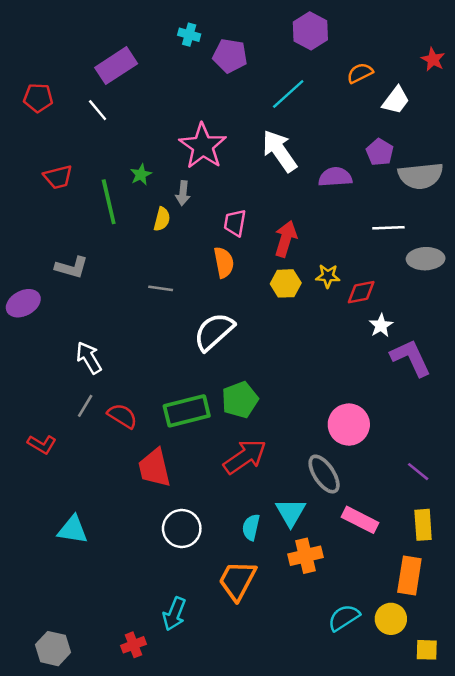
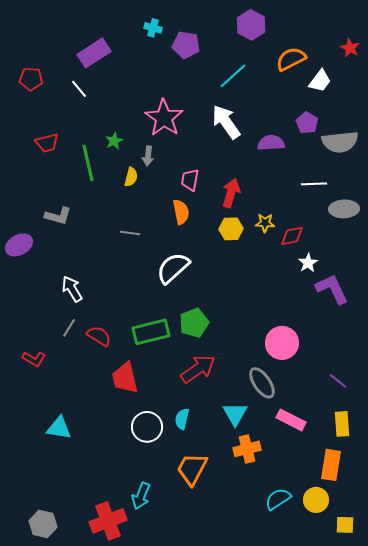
orange semicircle: (360, 73) -> (291, 59), size x1.4
cyan semicircle: (251, 527) -> (182, 419), moved
red cross: (133, 645) -> (108, 521), size x1.8

